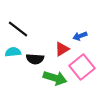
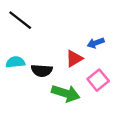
black line: (18, 29) -> (20, 20), moved
pink square: (82, 67) -> (98, 80), size x0.7

